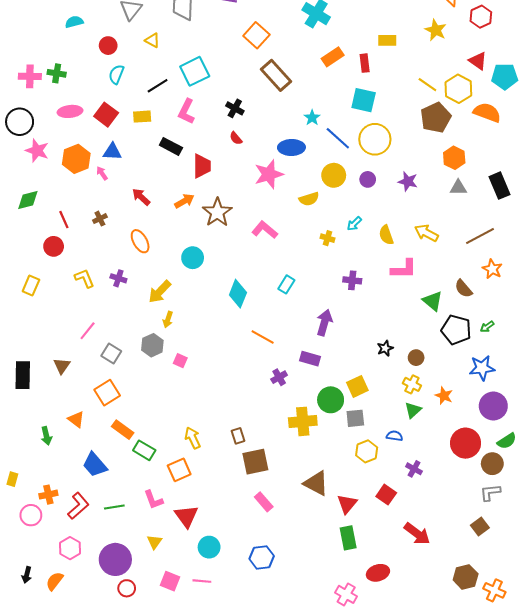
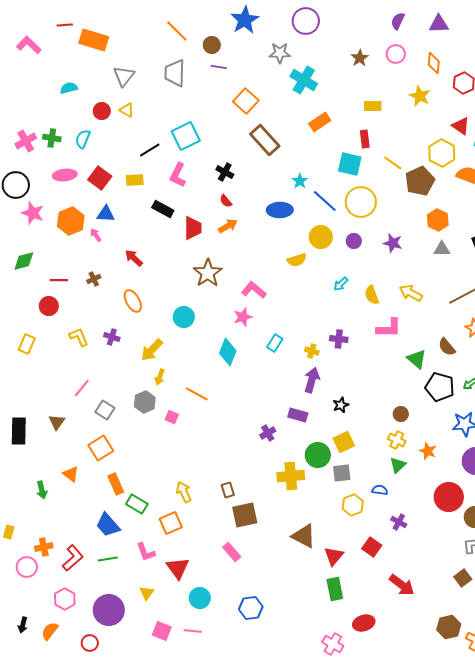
yellow triangle: (152, 40) -> (127, 110), moved
red rectangle: (365, 63) -> (365, 139), moved
cyan semicircle: (116, 74) -> (83, 139), moved
pink cross: (30, 76) -> (26, 141), turned -30
yellow line: (427, 85) -> (393, 163), moved
pink star: (269, 174) -> (243, 317), moved, size x0.7
orange arrow: (184, 201) -> (228, 226), moved
red line: (64, 220) -> (59, 280), turned -66
yellow cross: (328, 238) -> (312, 351), moved
orange line: (263, 337) -> (197, 394), moved
black star: (385, 348) -> (341, 405), moved
orange rectangle: (123, 430) -> (116, 484), turned 30
blue trapezoid: (95, 465) -> (108, 525), moved
pink rectangle: (264, 502) -> (232, 552), moved
red circle: (127, 588) -> (90, 643), moved

